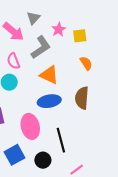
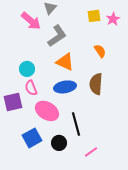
pink star: (59, 29) -> (113, 19), moved
yellow square: (80, 36) -> (94, 16), moved
pink semicircle: (13, 61) -> (31, 88), moved
pink ellipse: (30, 126) -> (47, 111), turned -45

